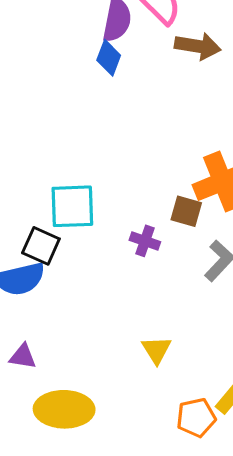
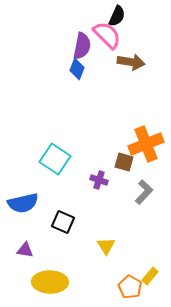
cyan square: (72, 206) -> (55, 159), turned 36
black square: (41, 246) -> (63, 222), moved
orange pentagon: (196, 418) -> (130, 287), turned -30

